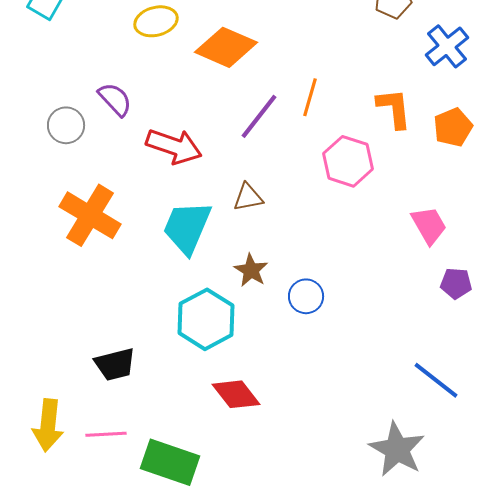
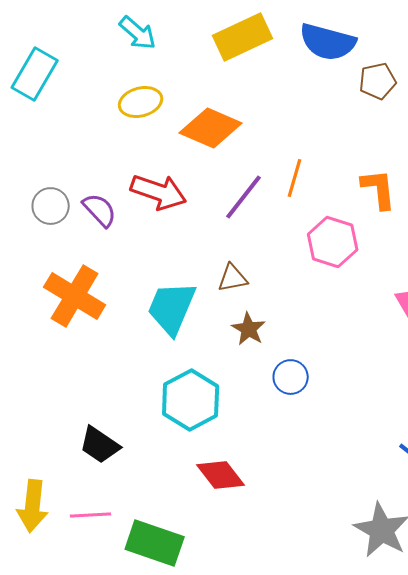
purple semicircle: (115, 99) -> (100, 210), moved
red arrow: (174, 146) -> (159, 192), moved
brown star: (251, 270) -> (249, 329), moved
black trapezoid: (115, 364) -> (100, 445), turned 48

